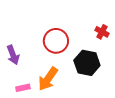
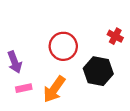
pink rectangle: (23, 88) -> (24, 88), moved

